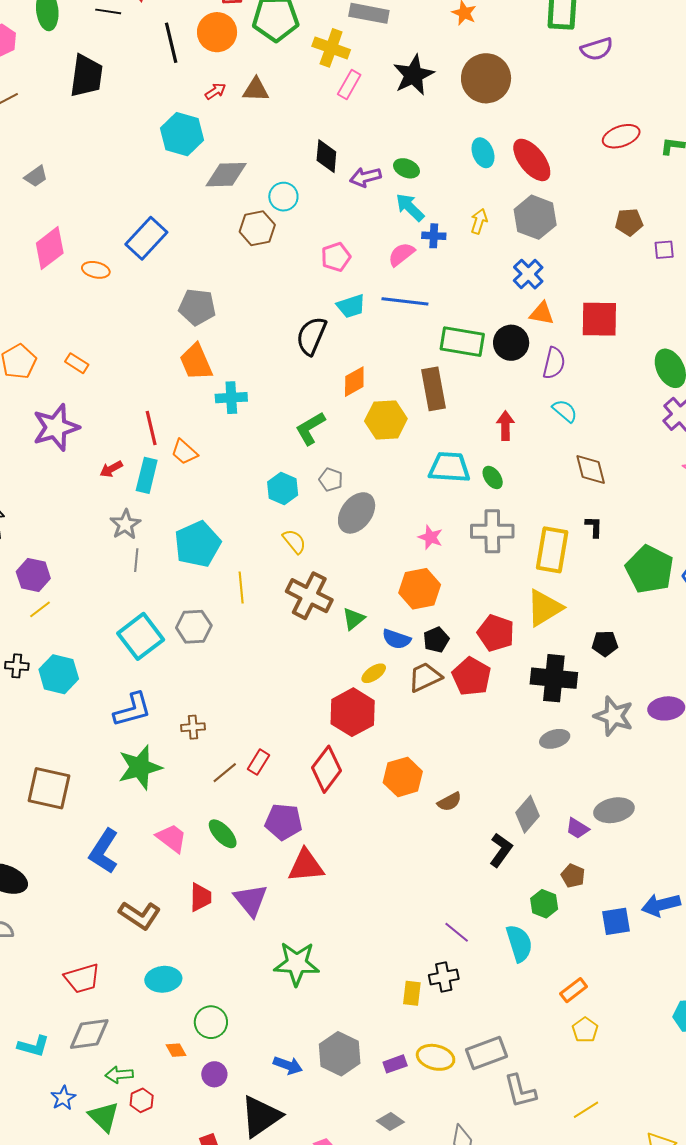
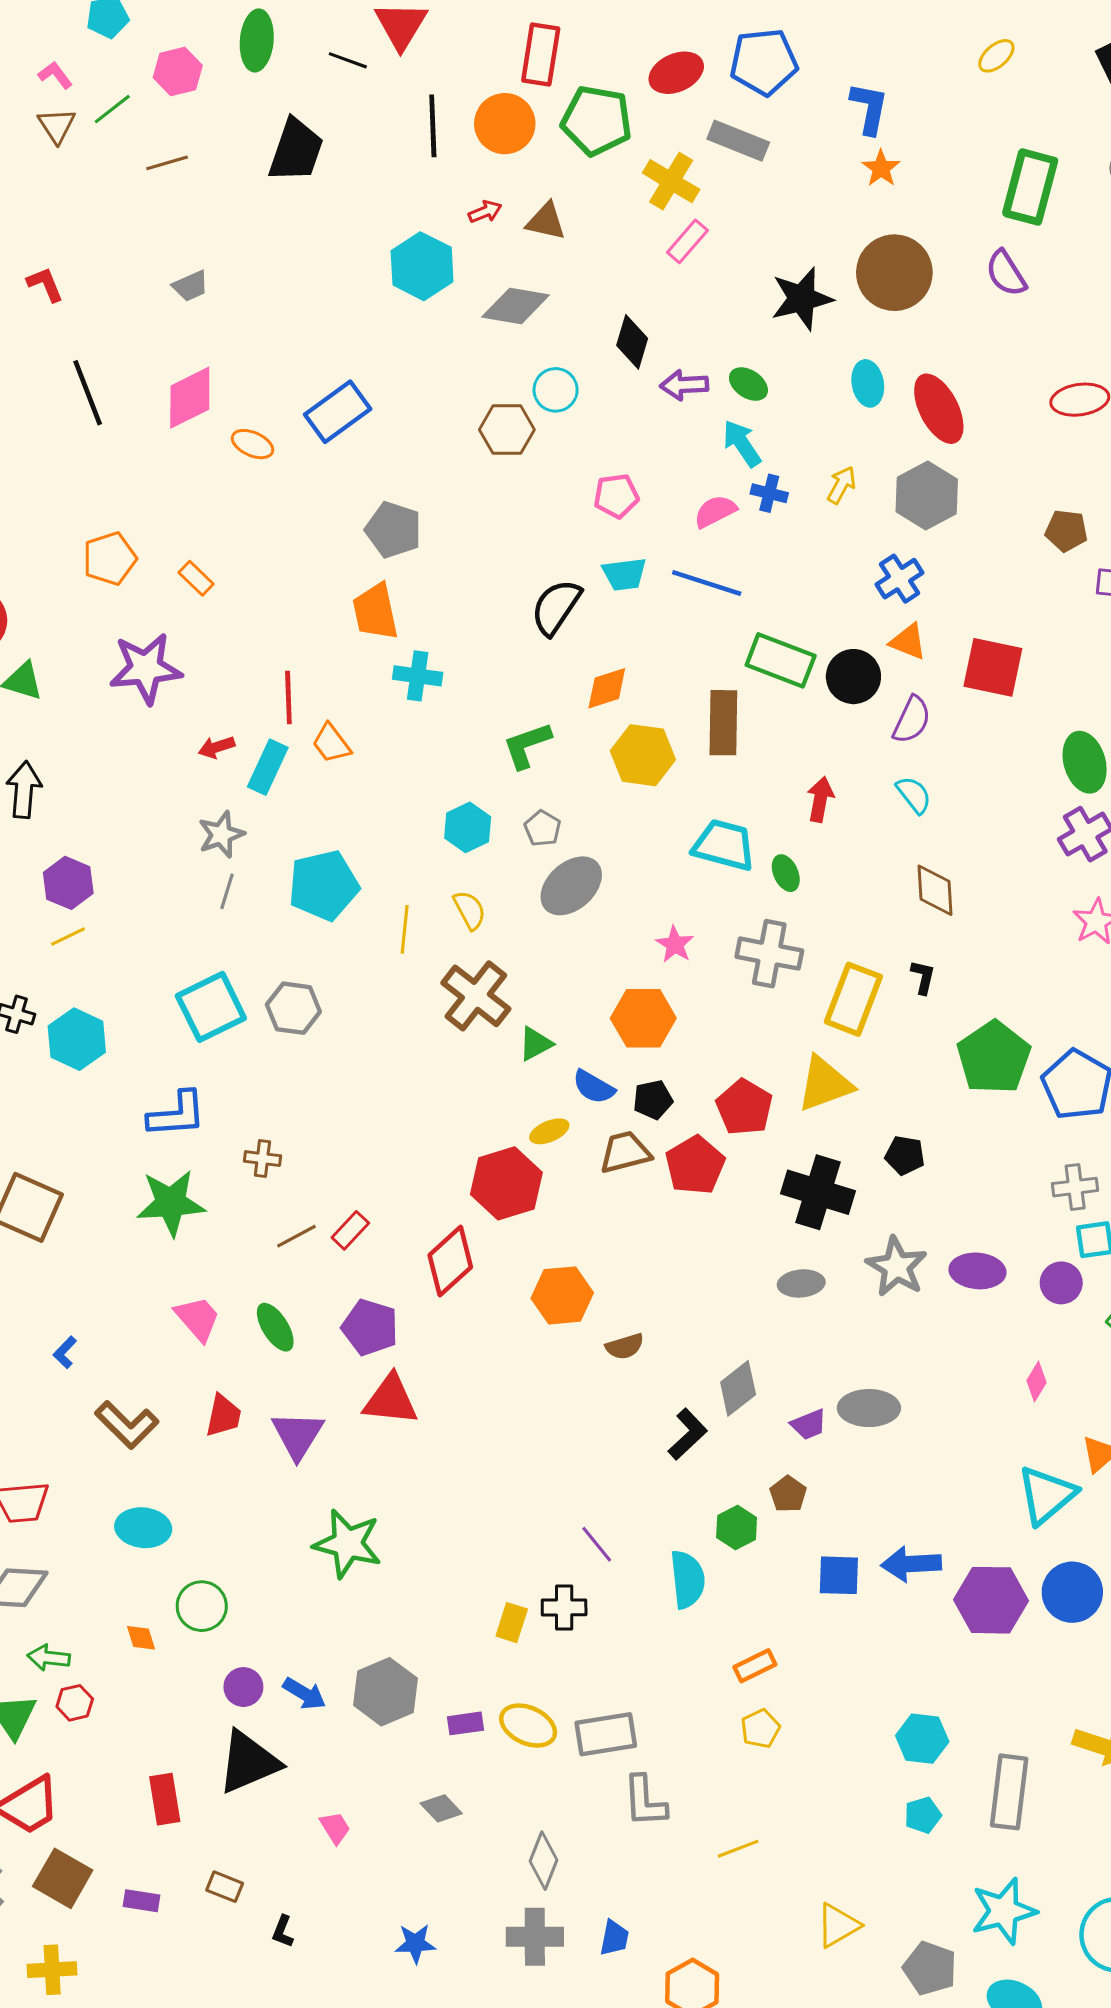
purple semicircle: (597, 49) -> (1006, 273), moved, turned 64
black star: (414, 75) -> (802, 299), moved
gray diamond: (226, 175) -> (516, 306), moved
yellow line: (241, 588) -> (405, 929), moved
purple trapezoid: (577, 828) -> (809, 1424), turned -65
blue L-shape: (104, 851) -> (65, 1352), moved, size x0.5
purple circle: (214, 1074) -> (243, 1687), moved

